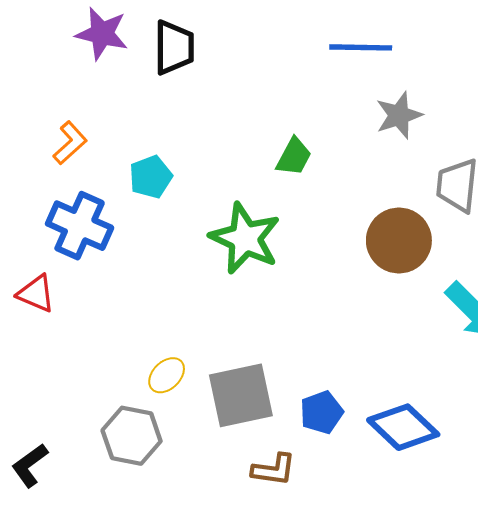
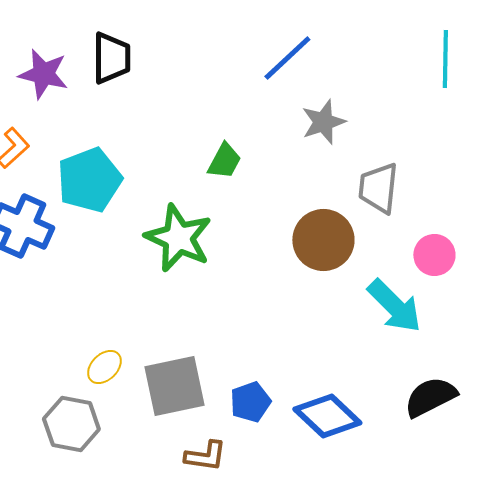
purple star: (102, 34) -> (43, 74), moved
blue line: (361, 47) -> (287, 58), turned -44
cyan pentagon: (151, 177) -> (89, 180), size x1.6

